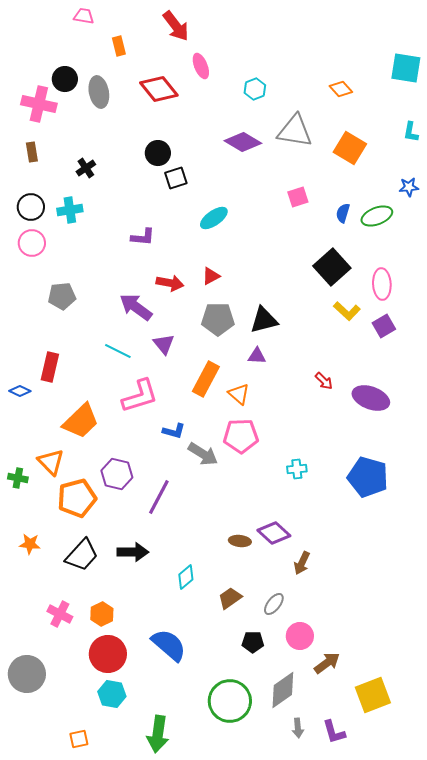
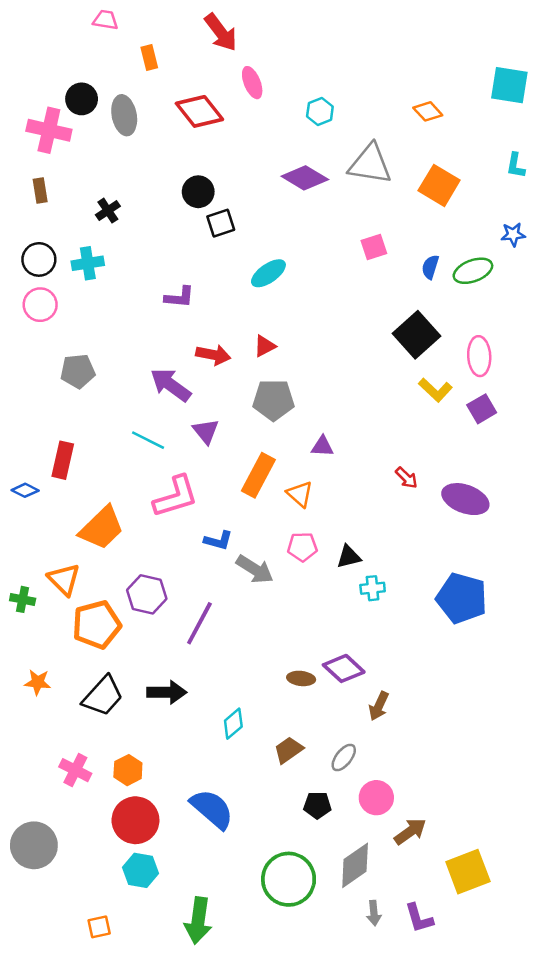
black triangle: (264, 320) -> (349, 557), moved, size x0.7
pink pentagon: (241, 436) -> (302, 547), size x0.7

